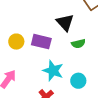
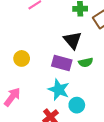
purple rectangle: (41, 42) -> (62, 63), moved
cyan circle: (78, 81) -> (77, 105), moved

